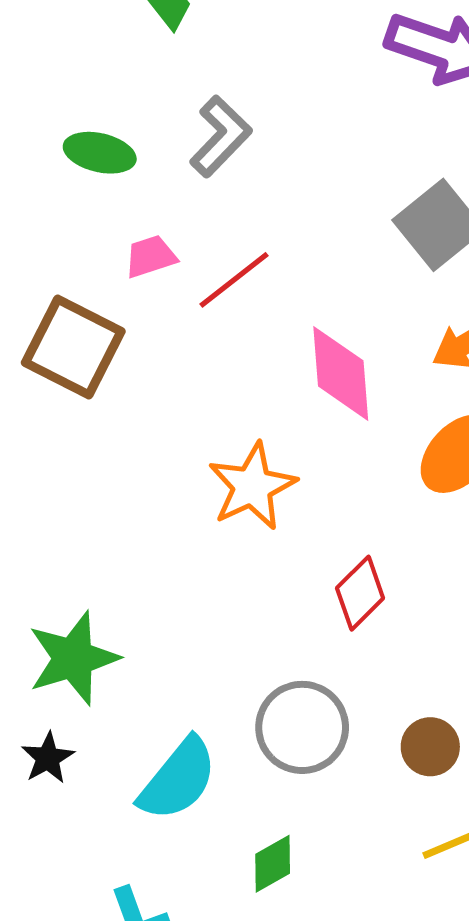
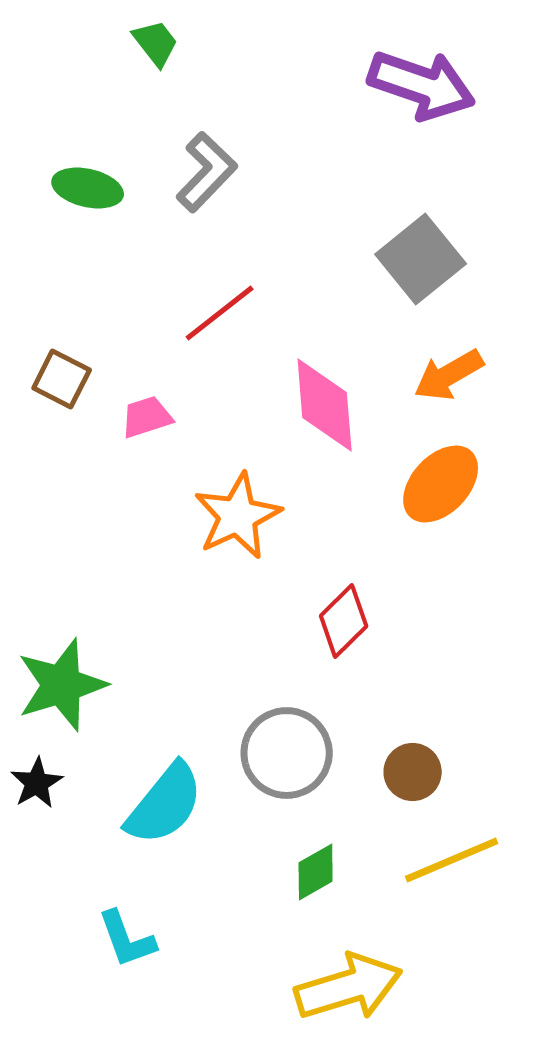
pink trapezoid: (151, 256) -> (147, 417), moved
brown square: (73, 347) -> (62, 379), size x0.6
green diamond: (273, 864) -> (316, 872), moved

